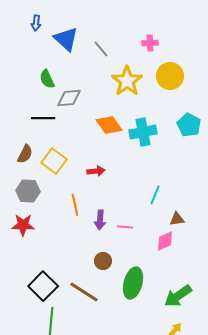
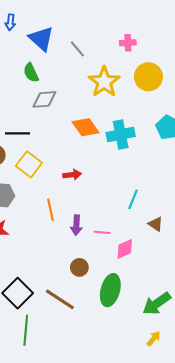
green semicircle: (47, 79) -> (31, 73), moved
black line: (43, 118) -> (18, 133), moved
brown triangle: (177, 219) -> (156, 224), turned 42
pink diamond: (165, 241) -> (125, 249), moved

